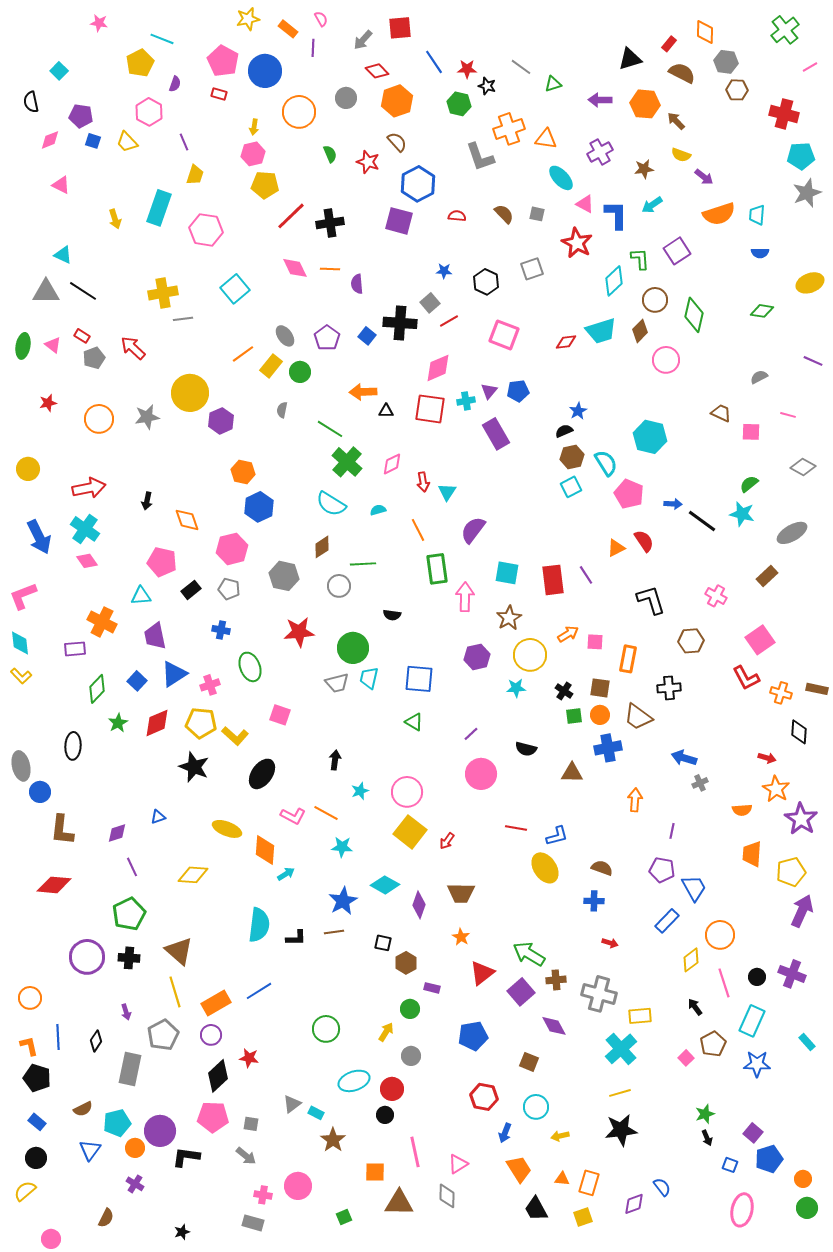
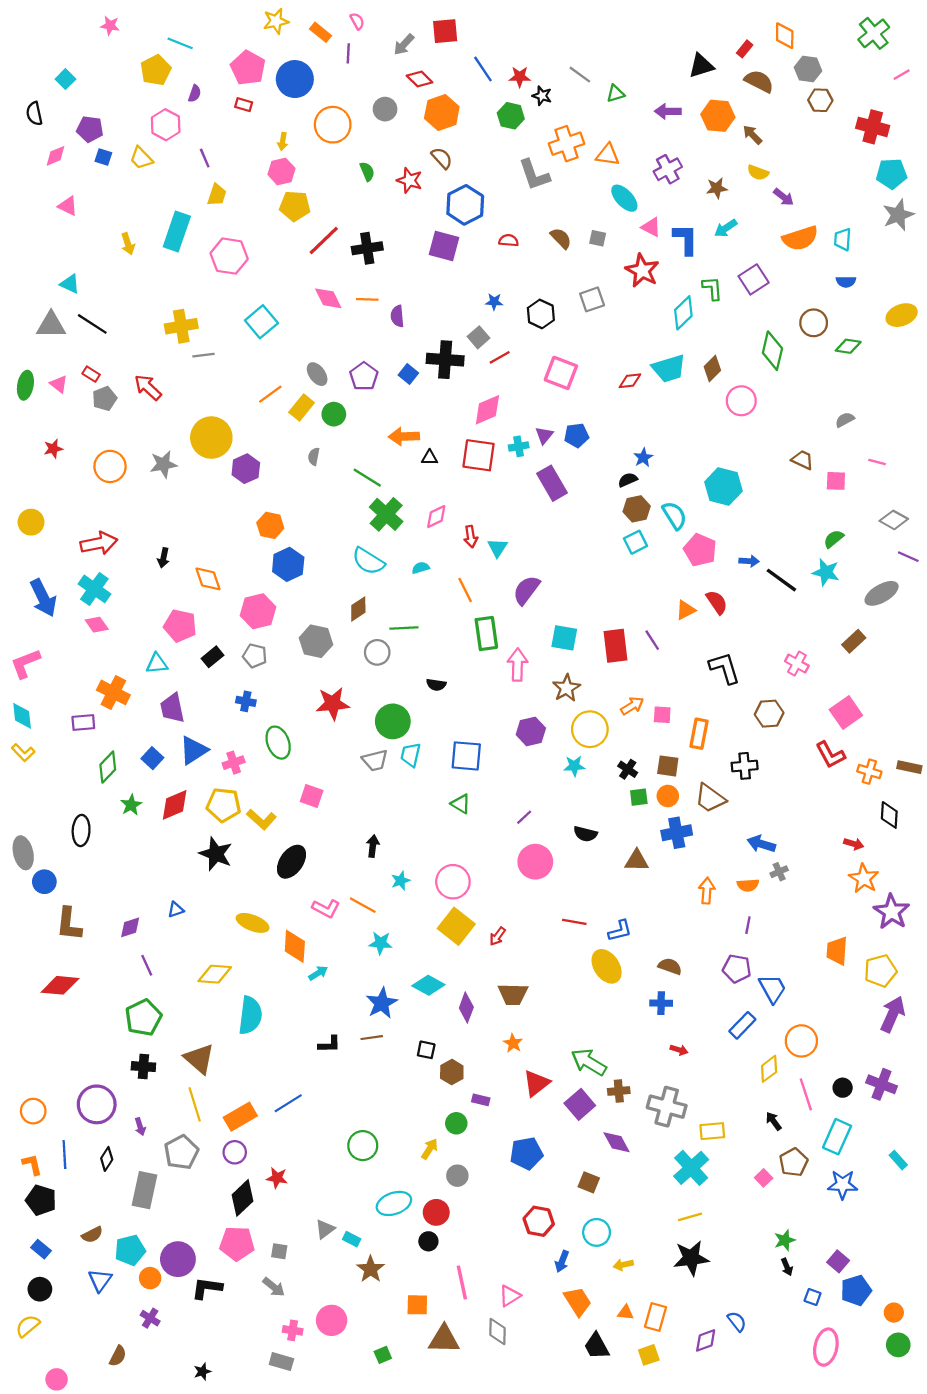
brown circle: (655, 300) -> (814, 323), moved
purple line: (813, 361) -> (908, 557), moved
orange semicircle: (742, 810) -> (748, 885), moved
cyan semicircle: (259, 925) -> (250, 1015), moved
purple circle: (87, 957) -> (97, 1104), moved

